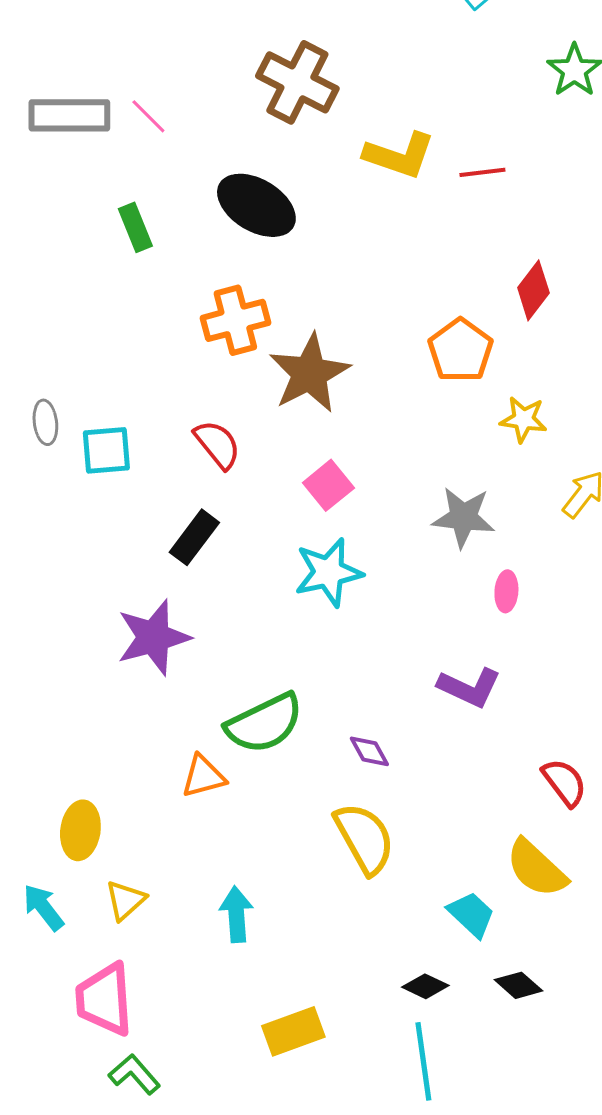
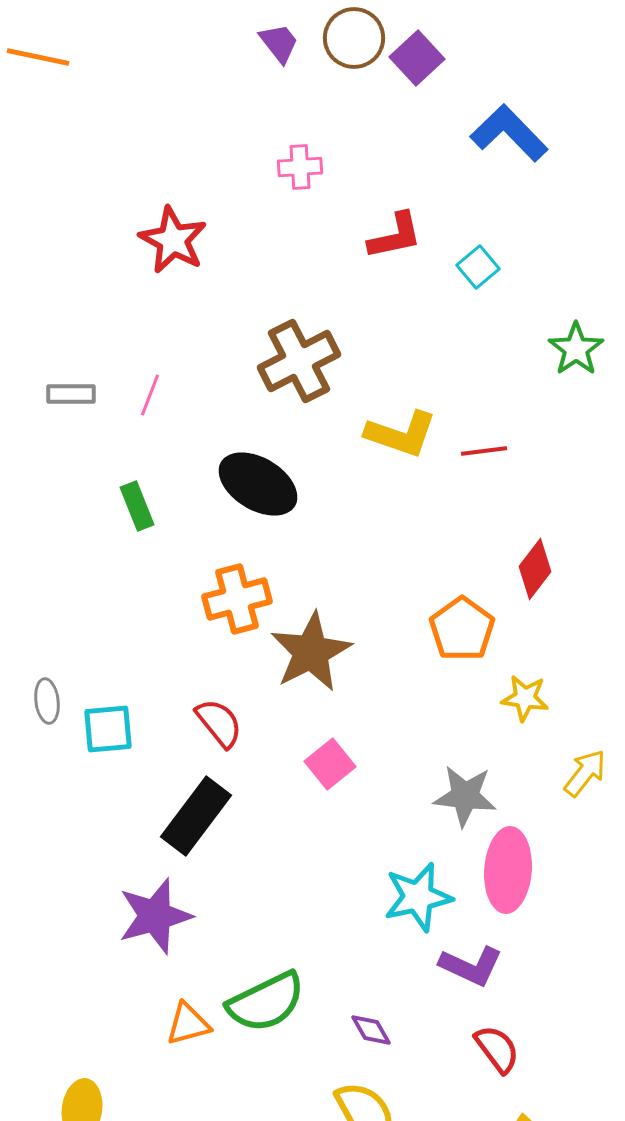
brown cross: (297, 82) -> (299, 361), turned 36
gray rectangle: (69, 115) -> (71, 394), size x0.6
pink line: (148, 116) -> (150, 395), turned 66
black rectangle: (194, 537) -> (196, 816), size x1.4
cyan star: (328, 572) -> (418, 897), moved
pink ellipse: (506, 591) -> (508, 870), size x2.0
orange triangle: (203, 776) -> (188, 1024), moved
red semicircle: (564, 782) -> (497, 1049), moved

